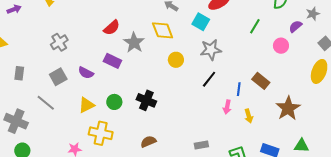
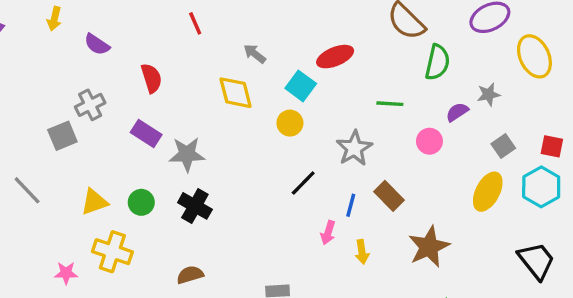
green line: (255, 26) -> (390, 104), turned 56
red semicircle: (112, 28) -> (151, 78), turned -72
gray cross: (59, 42) -> (90, 105), moved
gray star: (134, 43) -> (187, 154), moved, turned 30
gray star: (211, 50) -> (354, 148), moved, turned -30
yellow circle: (176, 60) -> (290, 123), moved
purple semicircle: (86, 73) -> (97, 44), moved
gray square: (58, 77) -> (62, 136), moved

